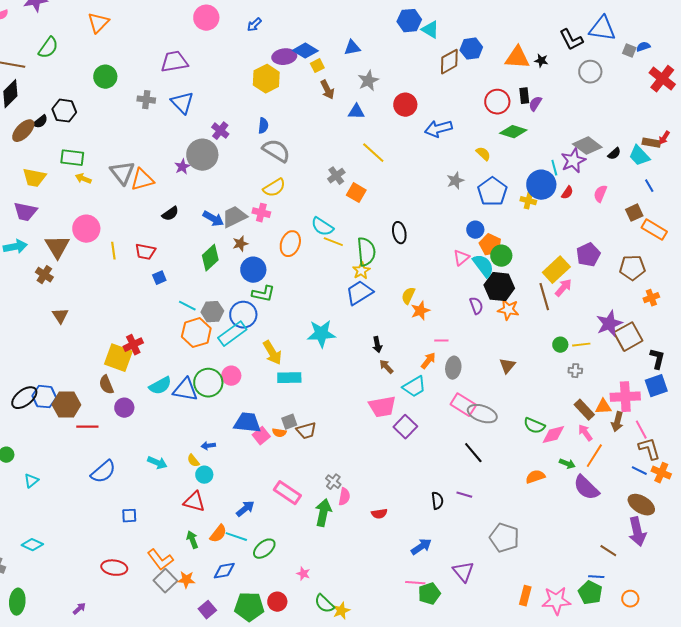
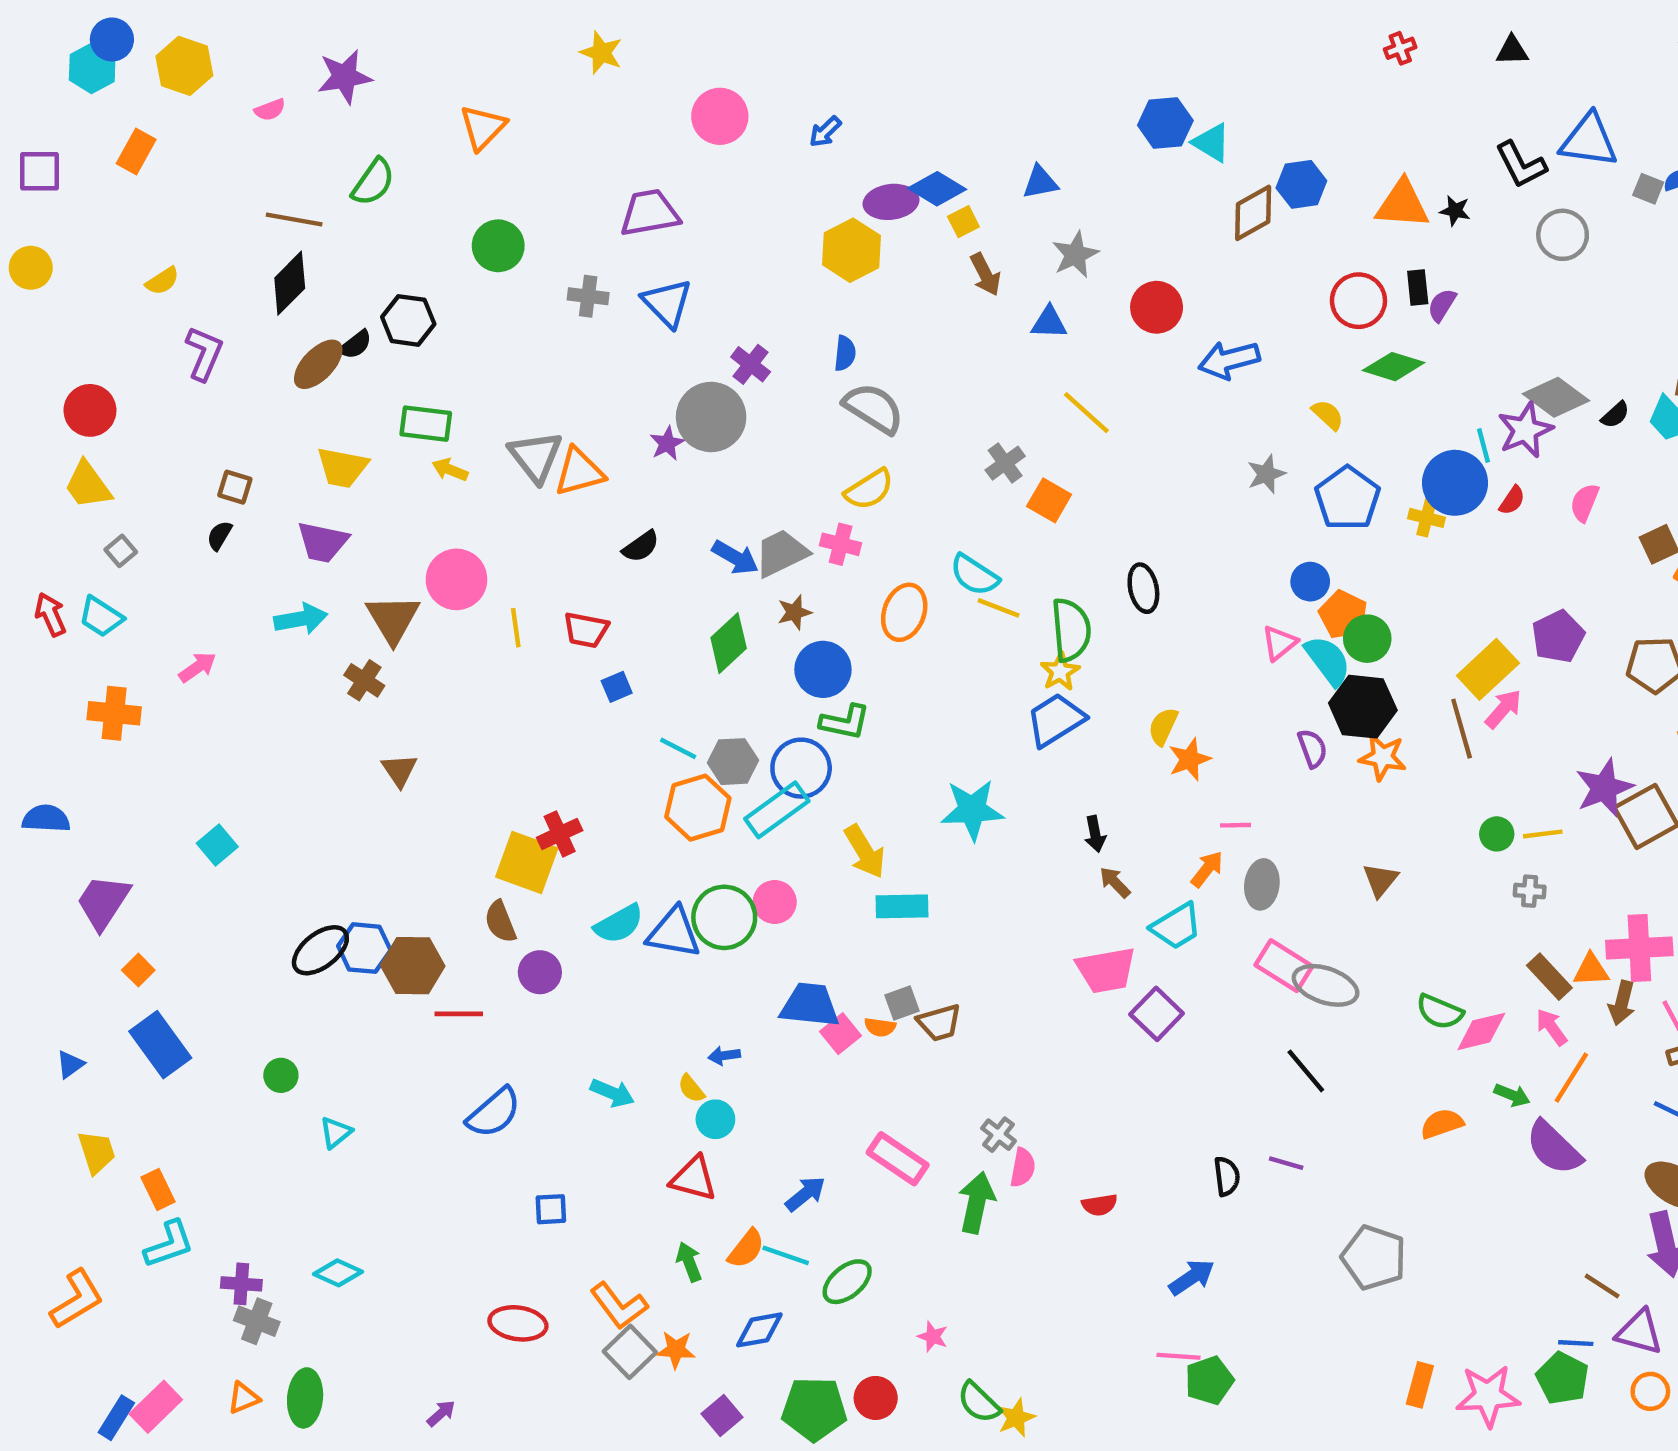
purple triangle: (463, 572) -> (1639, 1332), moved, turned -35

